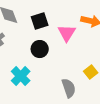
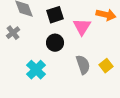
gray semicircle: (69, 88) -> (83, 65), moved

